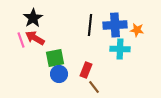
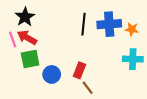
cyan cross: (120, 49) -> (133, 59), moved
green square: (55, 58) -> (30, 59), moved

